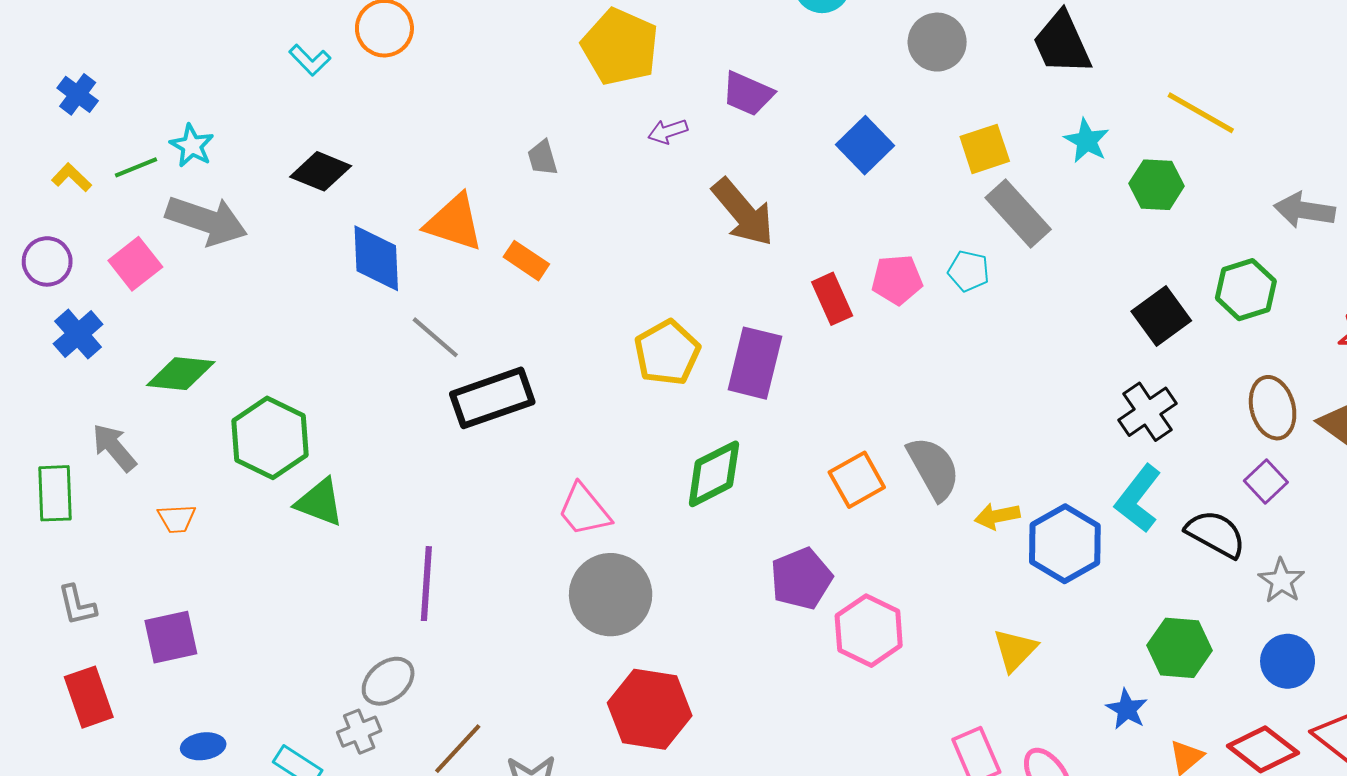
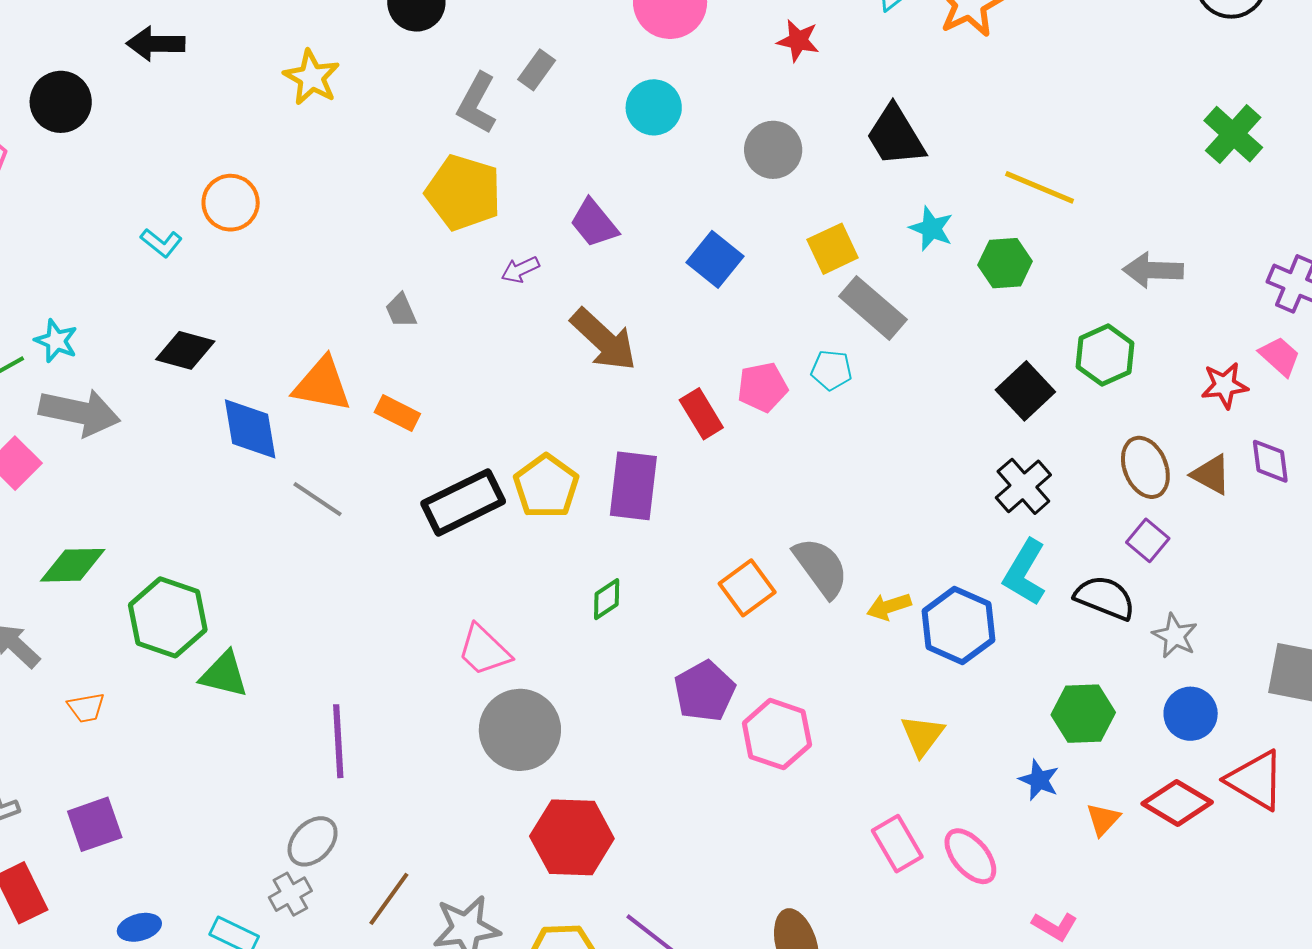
purple trapezoid: (748, 94) -> (594, 223), turned 34
black rectangle: (492, 398) -> (463, 502), moved
green diamond: (714, 474) -> (607, 599), size x0.6

